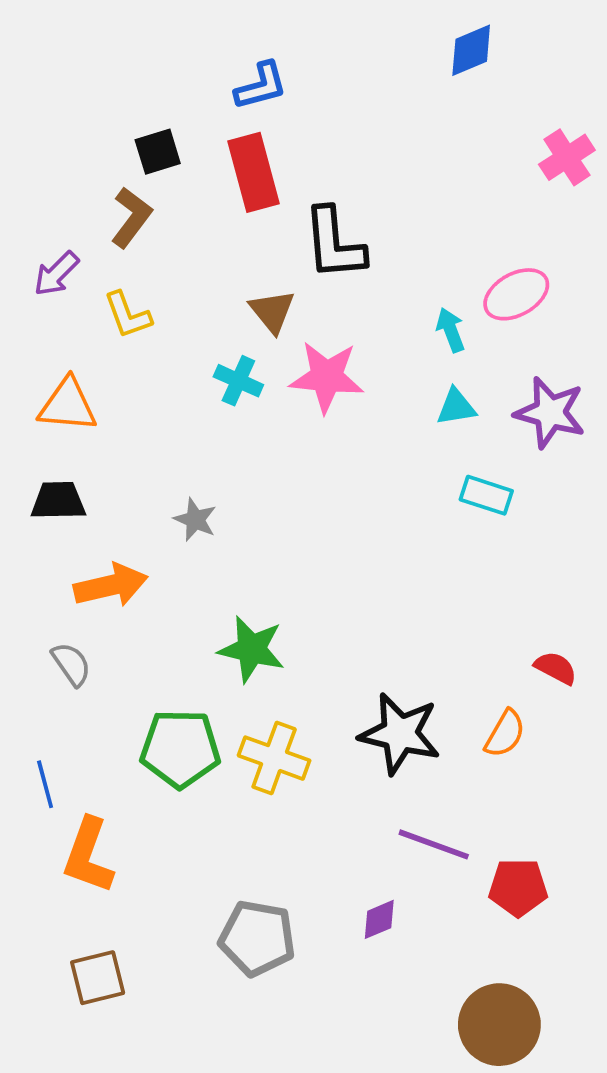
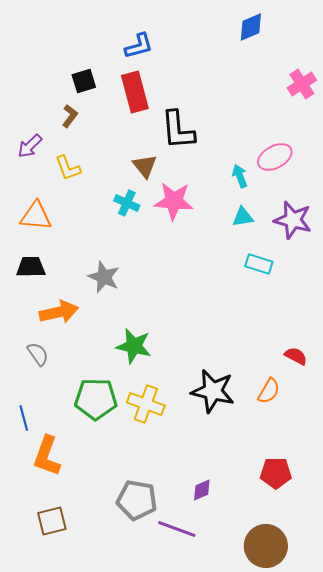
brown L-shape: (131, 217) -> (70, 116), size x0.7
gray star: (195, 520) -> (104, 277), size x1.4
purple line: (434, 844) -> (177, 529), moved

